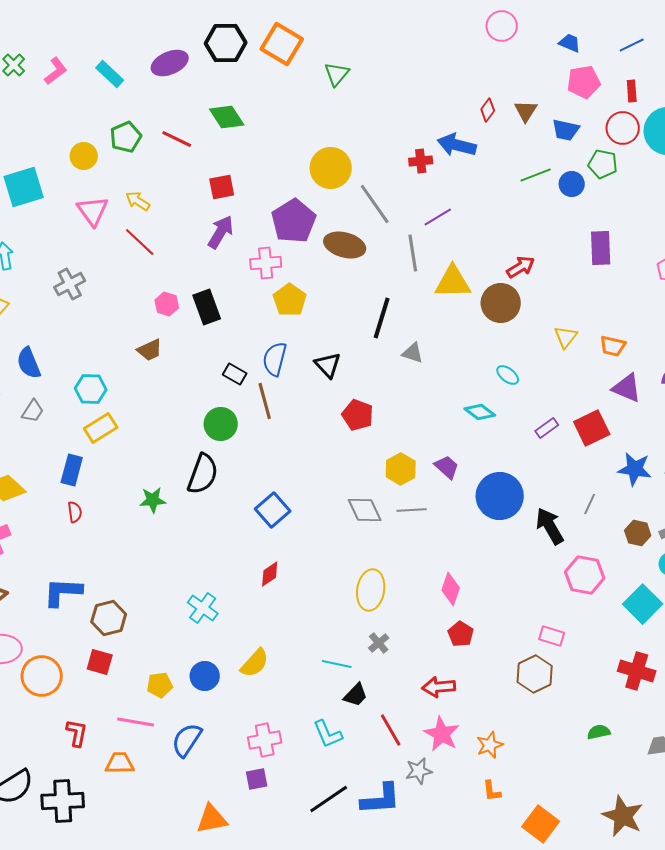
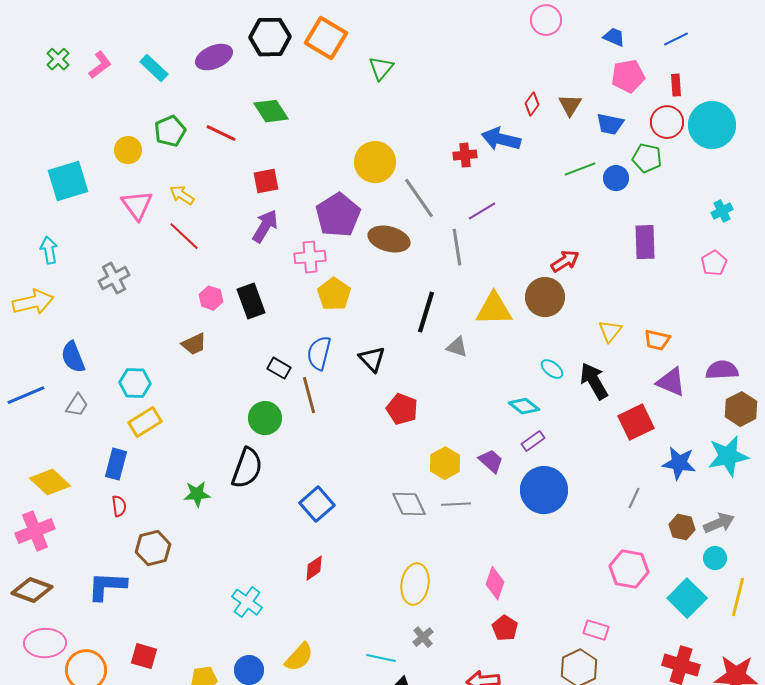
yellow triangle: (453, 282) -> (494, 309), moved
purple rectangle: (547, 428) -> (533, 441), moved
black arrow: (550, 526) -> (594, 381), moved
brown hexagon: (109, 618) -> (153, 548), moved

